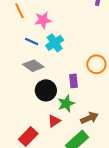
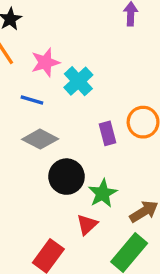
cyan cross: (55, 43) -> (78, 81), moved
purple rectangle: (73, 81) -> (108, 133), moved

